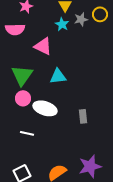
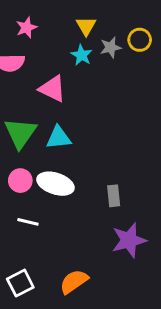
cyan triangle: (58, 76) -> (59, 138), moved
pink circle: (23, 98) -> (20, 181), moved
purple star: (90, 166) -> (129, 240), moved

